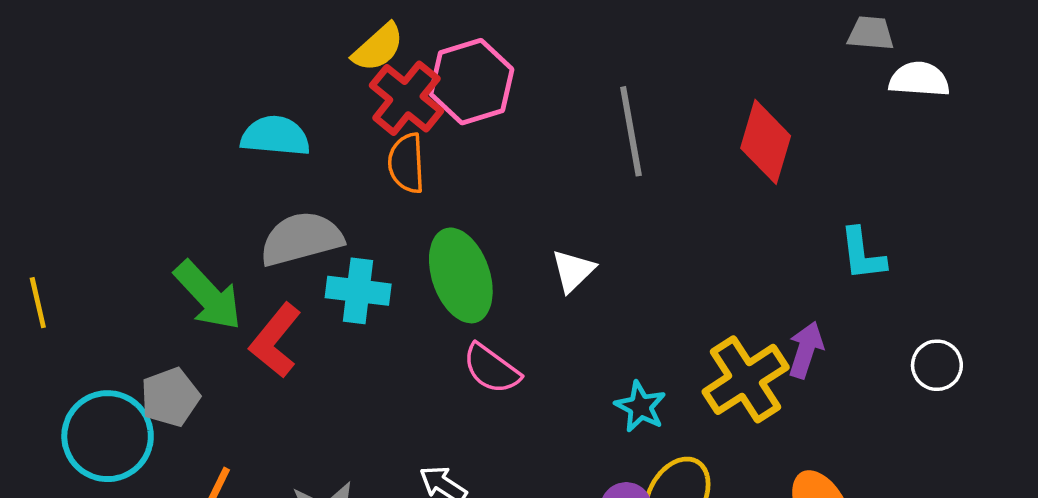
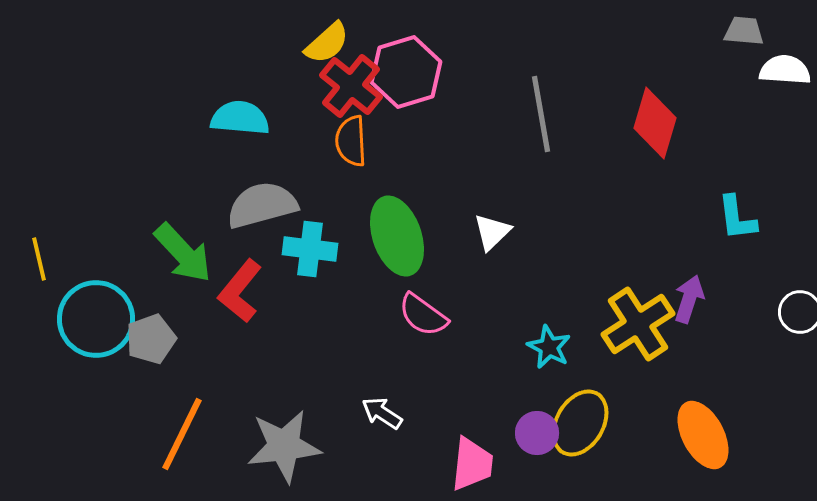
cyan circle: (108, 436) -> (96, 319), moved

